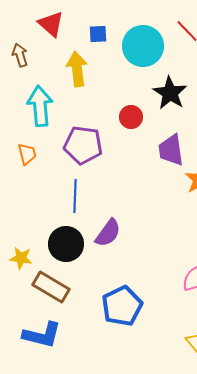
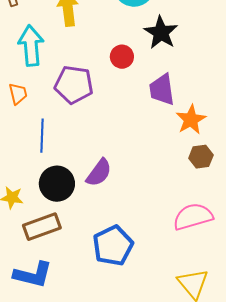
blue line: (75, 196) -> (42, 136), moved
brown rectangle: (51, 287) -> (42, 227), turned -51

